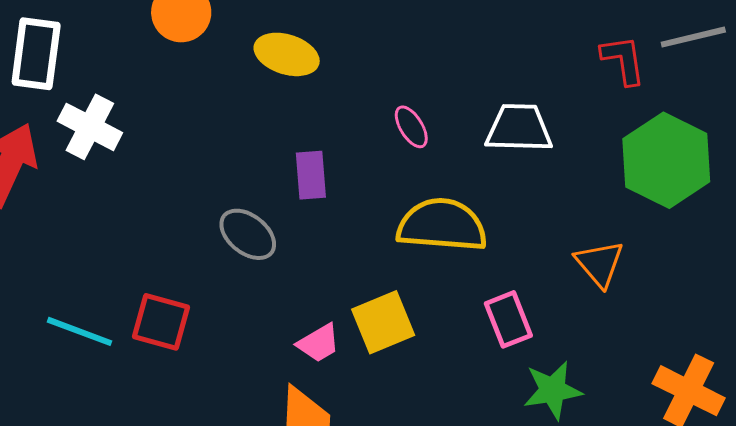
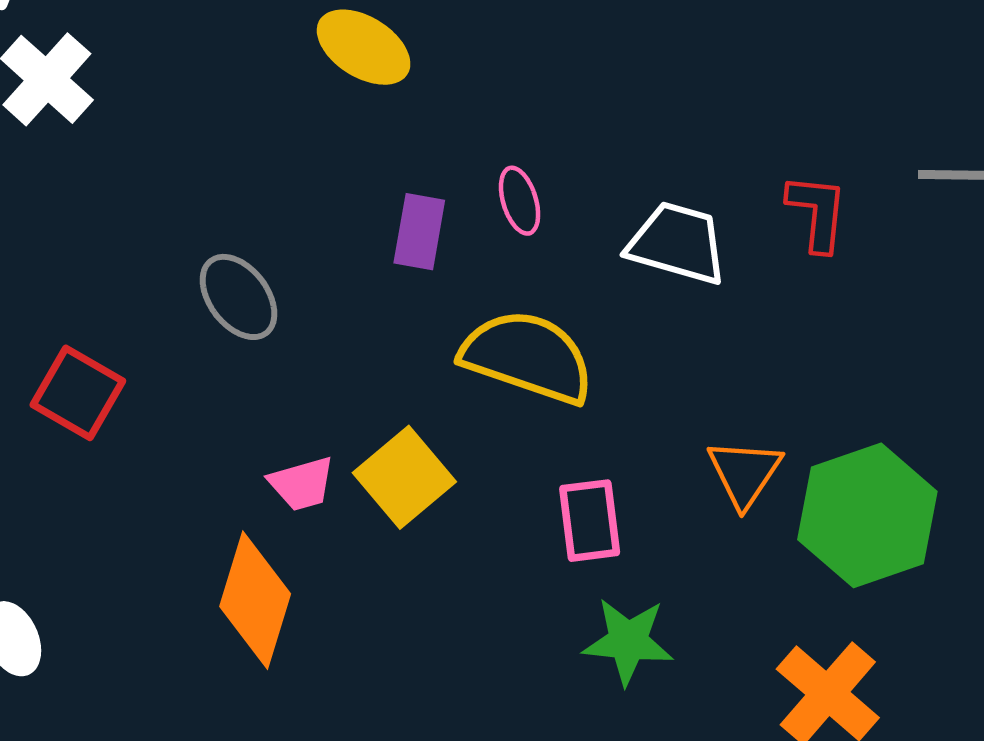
red L-shape: (623, 60) -> (817, 212), moved
green hexagon: (666, 160) -> (867, 515), moved
purple rectangle: (311, 175) -> (419, 232), moved
yellow square: (383, 322) -> (404, 477), turned -32

